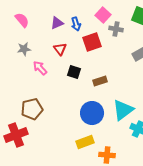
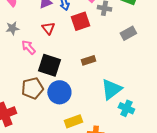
black square: (74, 72) -> (49, 65), moved, size x1.6
brown pentagon: (32, 109) -> (32, 88), moved
blue circle: (92, 113) -> (59, 92), moved

